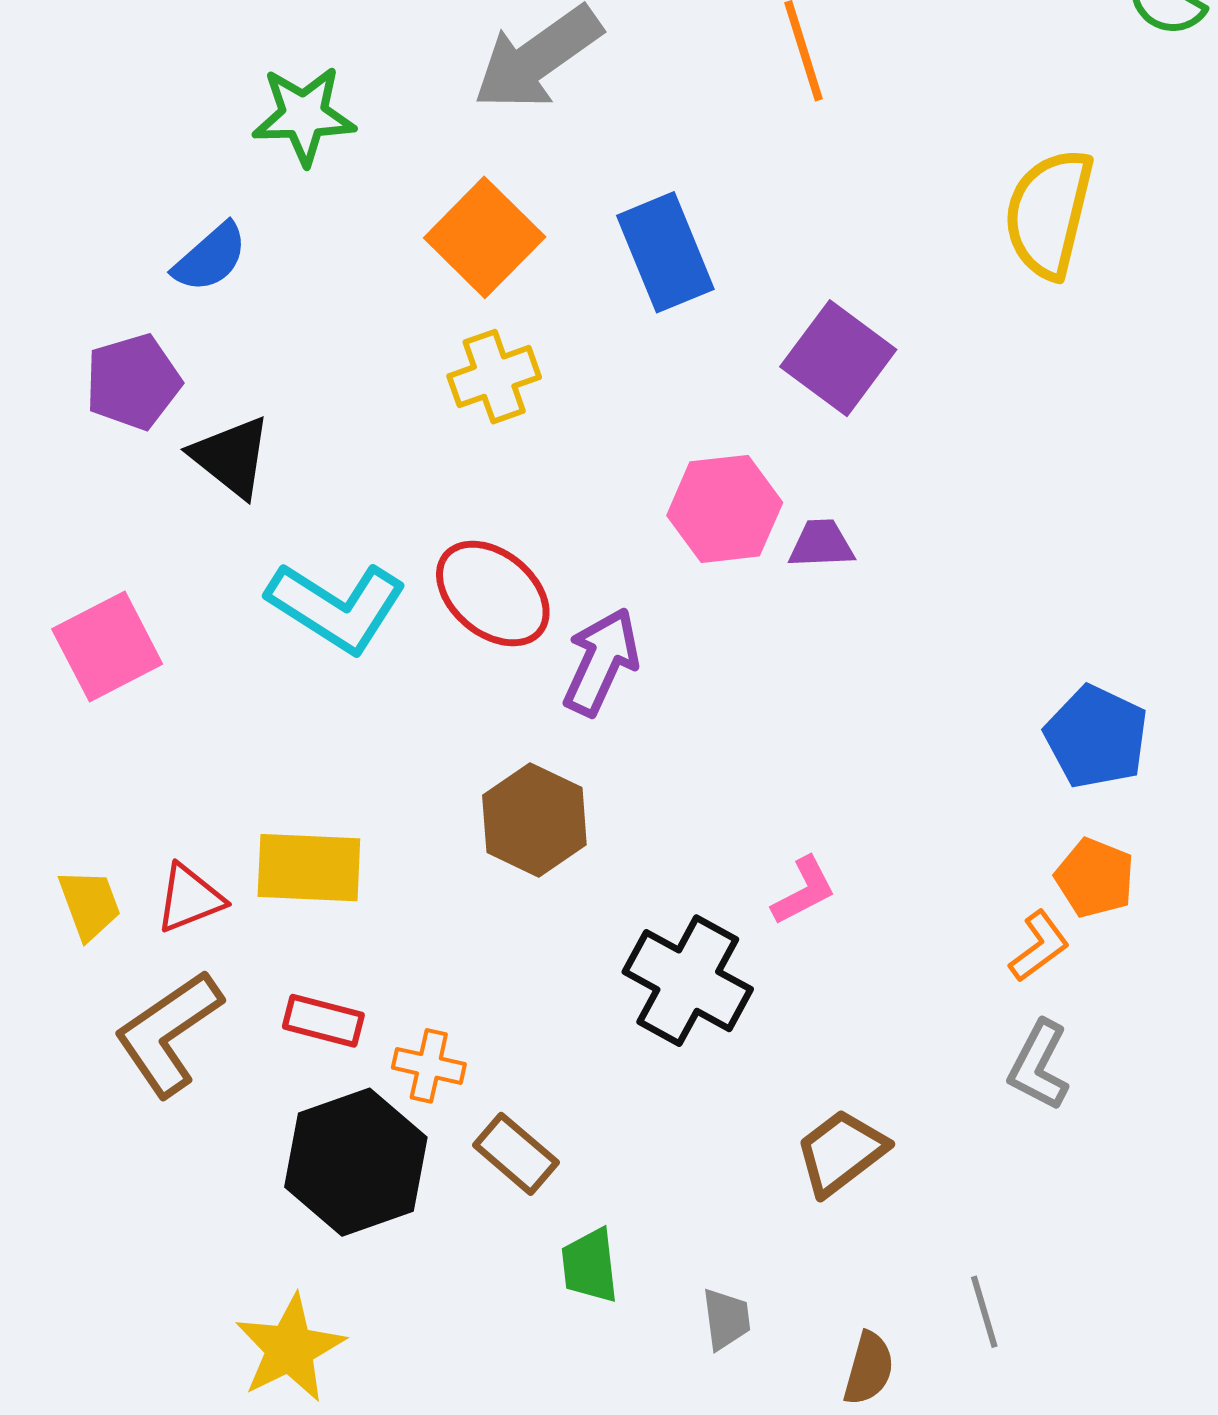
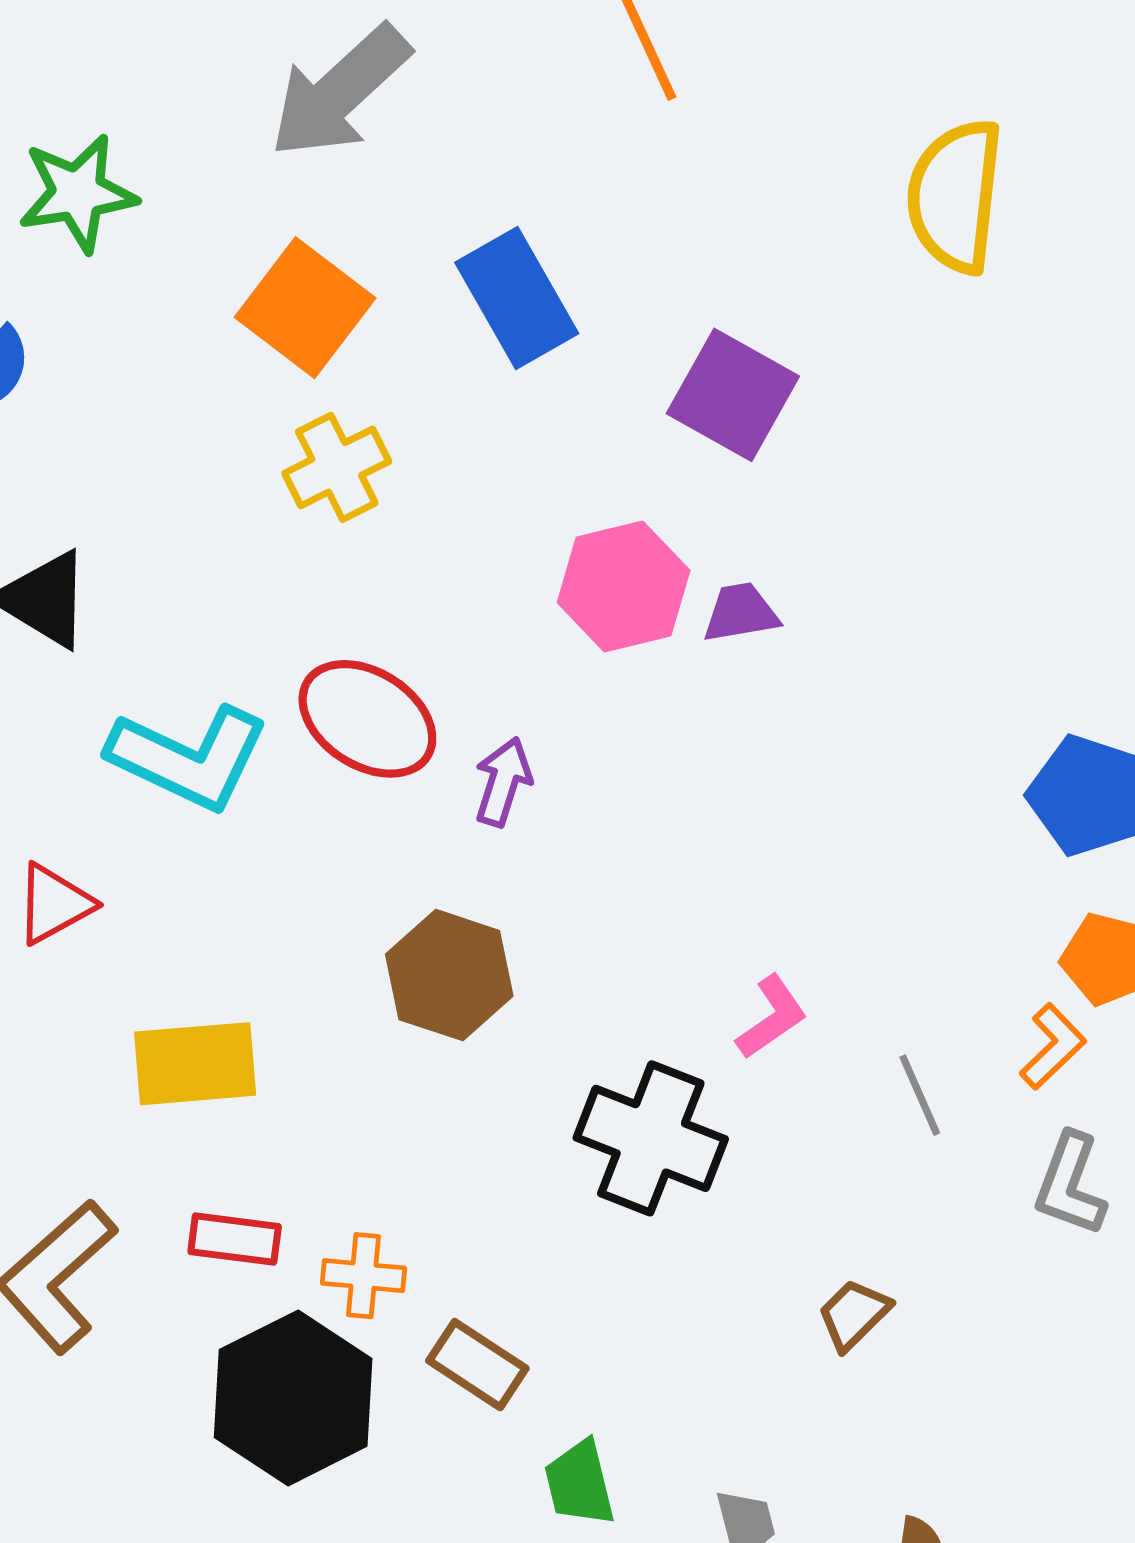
purple arrow: (601, 662) -> (503, 782), size x0.7
red triangle: (190, 898) -> (54, 904), moved
brown trapezoid: (841, 1152) -> (854, 1314), size x0.7
gray line: (984, 1312) -> (920, 1095), moved

